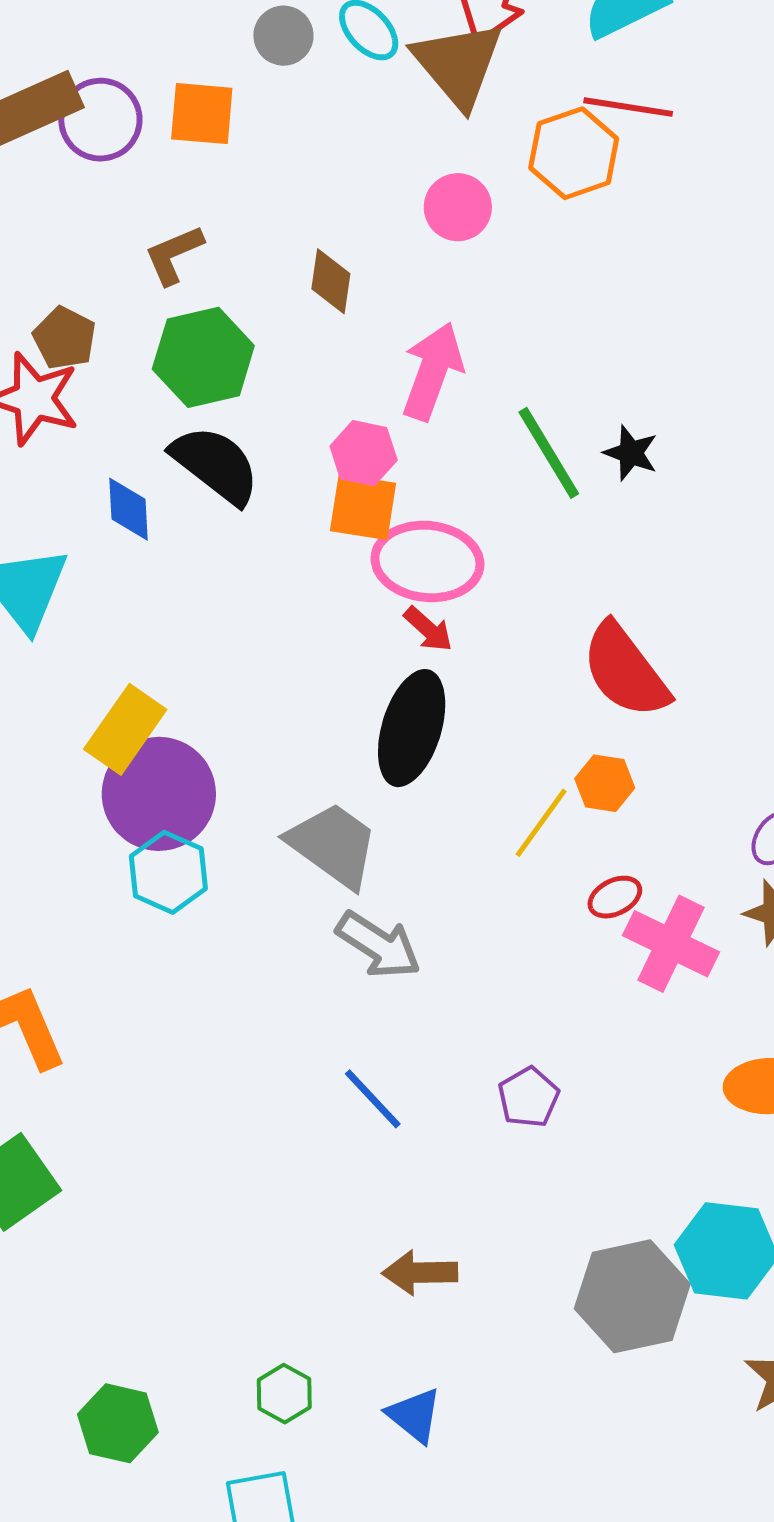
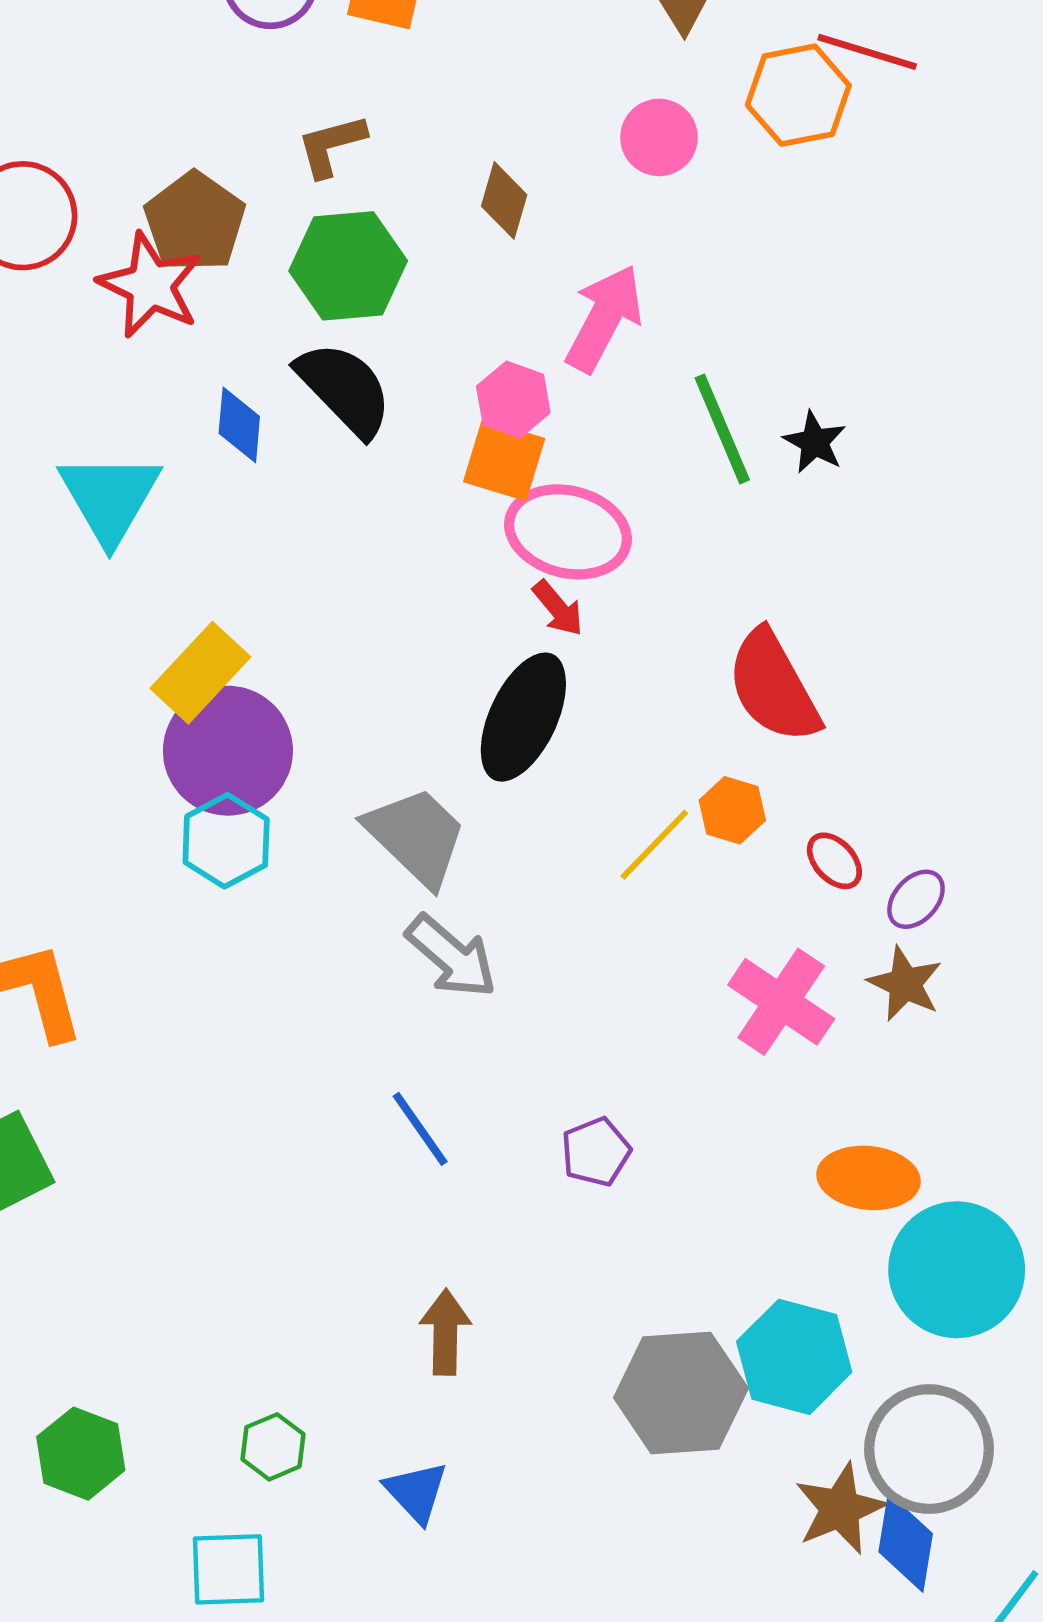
brown pentagon: (65, 338) -> (195, 222), size x1.4
red ellipse: (615, 897) -> (834, 861), moved, turned 66
brown arrow: (420, 1273) -> (445, 1332), turned 84

